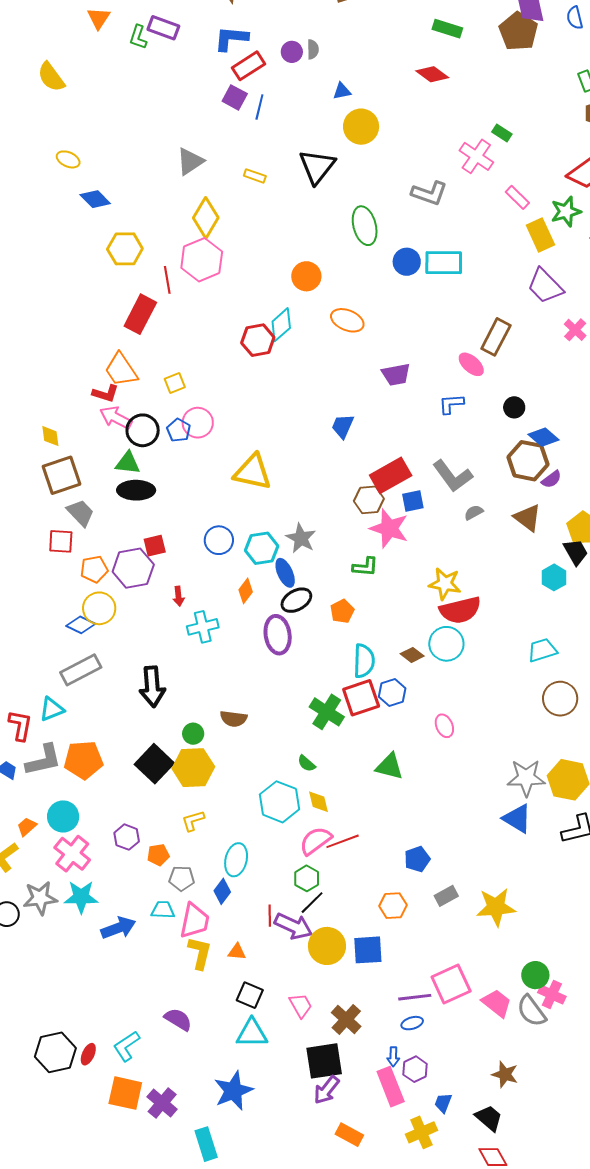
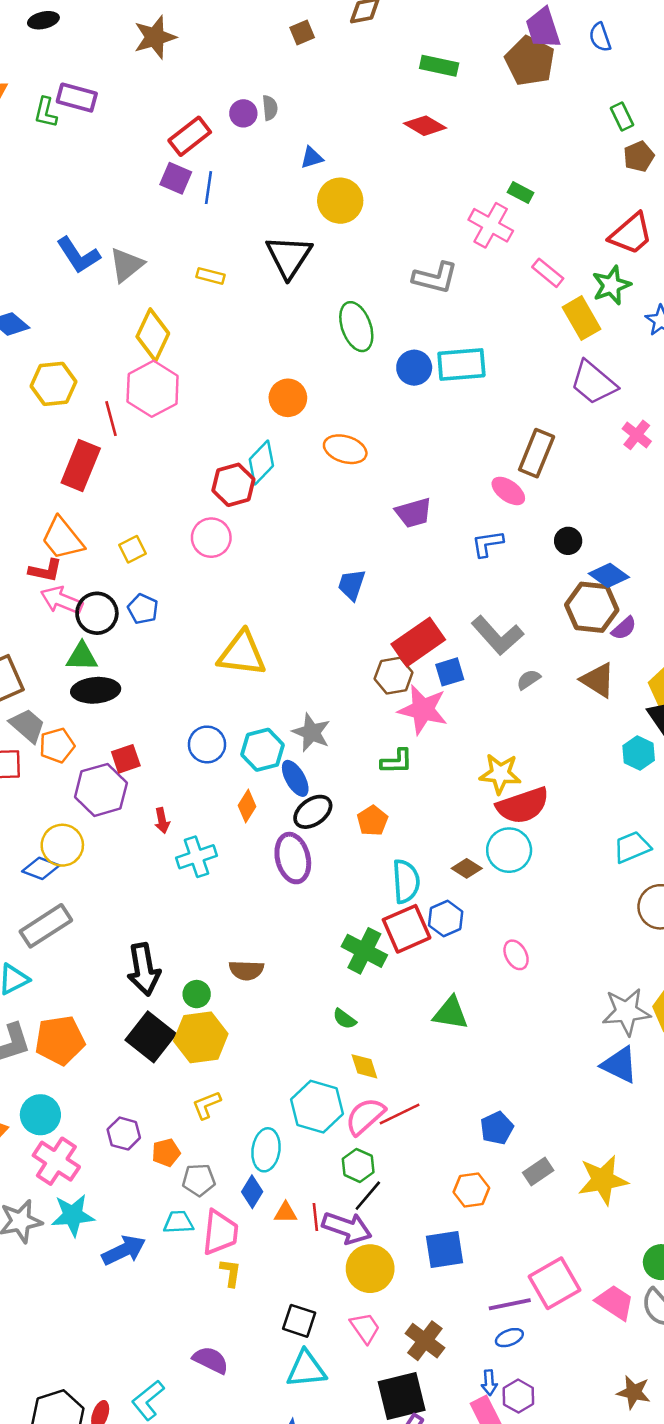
blue L-shape: (231, 38) -> (78, 255), moved, turned -123
pink circle: (198, 423) -> (211, 538), moved
orange pentagon: (94, 569) -> (57, 745), moved
black arrow: (152, 687) -> (144, 969), moved
cyan hexagon: (279, 802) -> (317, 1107), moved
yellow circle: (327, 946) -> (370, 1269), moved
orange triangle: (237, 952) -> (286, 1213), moved
yellow L-shape: (200, 953) -> (231, 1273), size x0.7

